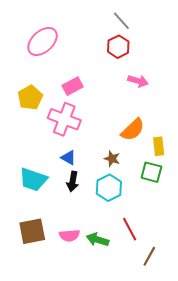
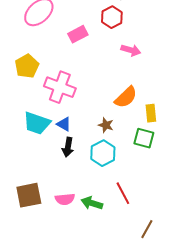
pink rectangle: (73, 86) -> (78, 34), moved
cyan trapezoid: (33, 179) -> (37, 123), moved
brown line: (149, 256) -> (147, 229), moved

